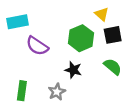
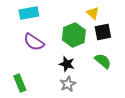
cyan rectangle: (17, 22) -> (29, 13), moved
green rectangle: (22, 91) -> (20, 83), turned -30
gray star: (57, 92) -> (68, 84), moved

